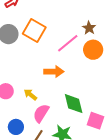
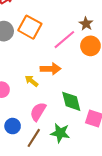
yellow arrow: (30, 95) -> (32, 81), moved

